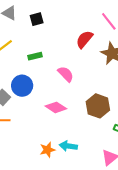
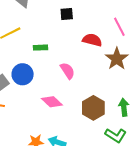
black square: (37, 19) -> (67, 14), moved
red semicircle: (84, 39) -> (92, 40), turned 54

